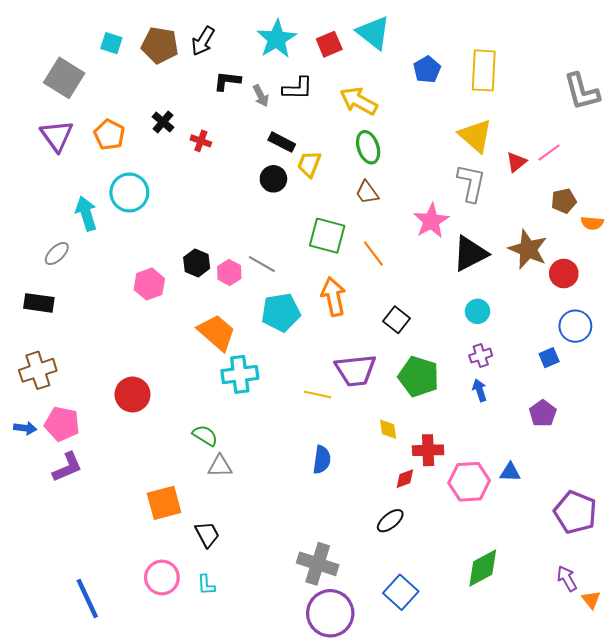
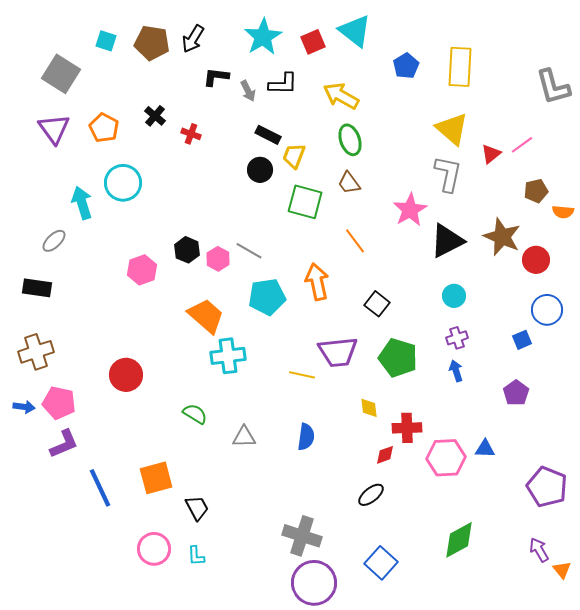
green square: (327, 236) -> (305, 202), moved
gray triangle: (220, 466) -> (244, 437), moved
blue line: (87, 599) -> (100, 488), moved

